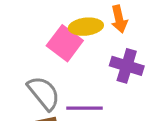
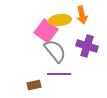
gray semicircle: (44, 93) -> (55, 51), moved

